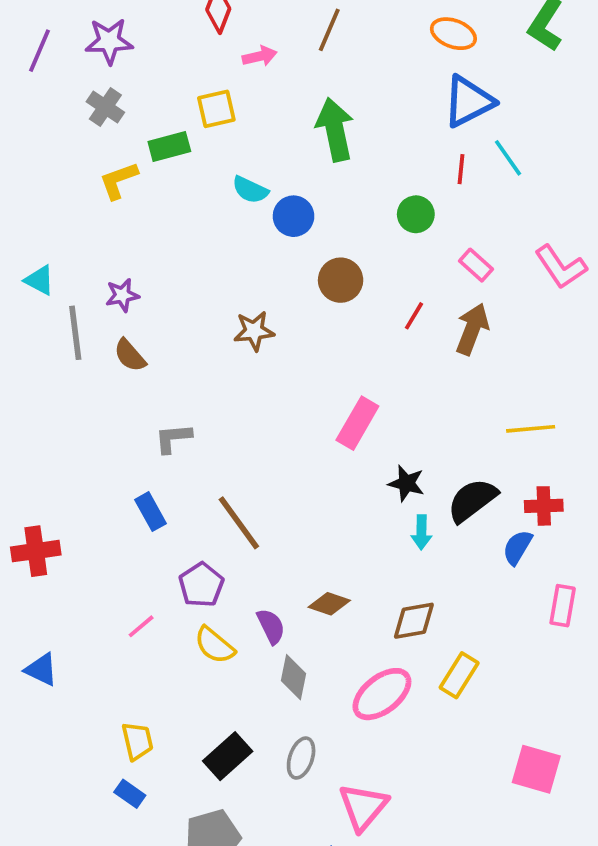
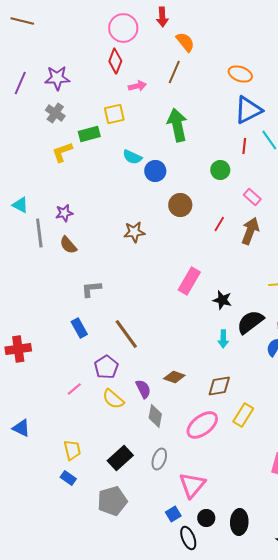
black star: (406, 483) -> (222, 300), moved
blue triangle: (41, 670) -> (21, 428), moved

